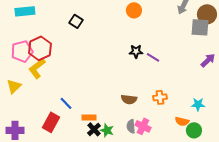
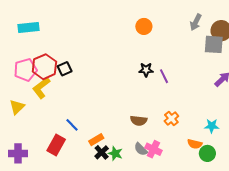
black square: (76, 21) -> (65, 69), moved, turned 32
purple line: (153, 57) -> (164, 76), turned 32
orange cross: (160, 97) -> (171, 119), turned -32
orange rectangle: (89, 117) -> (96, 140), turned -32
gray semicircle: (131, 126) -> (141, 149), turned -40

